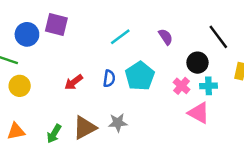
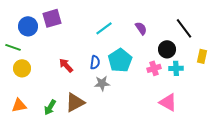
purple square: (56, 25) -> (52, 18), turned -30
red arrow: (74, 82) -> (66, 65), turned 84
pink cross: (182, 86) -> (154, 68), turned 32
pink triangle: (199, 113) -> (168, 102), moved
gray star: (118, 123) -> (102, 83), moved

